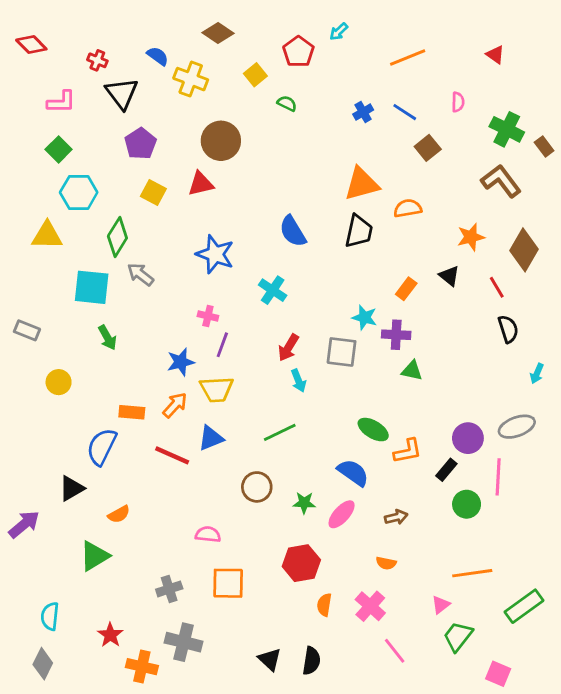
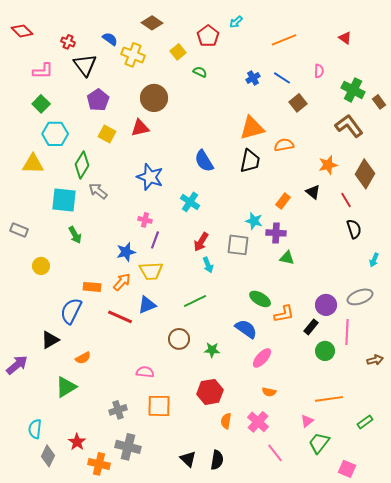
pink ellipse: (342, 514) -> (262, 358), moved
brown arrow: (396, 517) -> (375, 360), moved
green rectangle: (524, 606) -> (365, 422), size x0.6
gray diamond: (43, 664) -> (48, 456), moved

